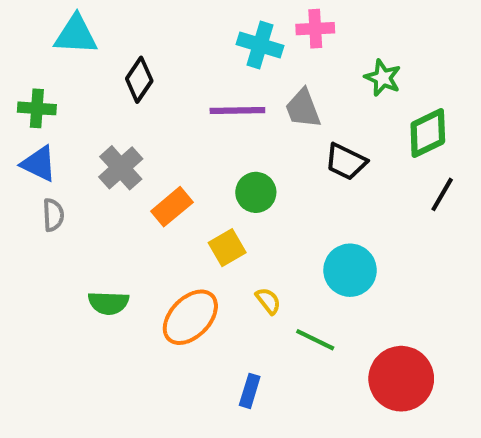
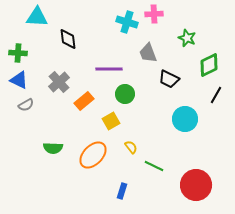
black diamond: (139, 80) -> (68, 39), turned -40
purple line: (237, 111) -> (109, 69), moved
gray semicircle: (53, 215) -> (26, 105), turned 63
cyan circle: (350, 270) -> (185, 119), moved

